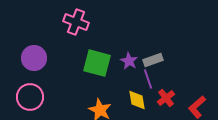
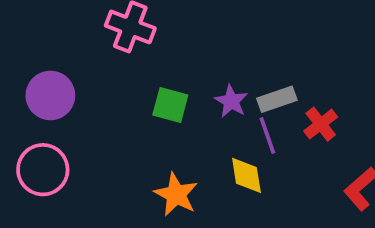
green square: (97, 63) -> (170, 105), size x0.7
red cross: (166, 98) -> (321, 124), moved

